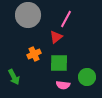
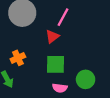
orange cross: (34, 54) -> (18, 58), moved

